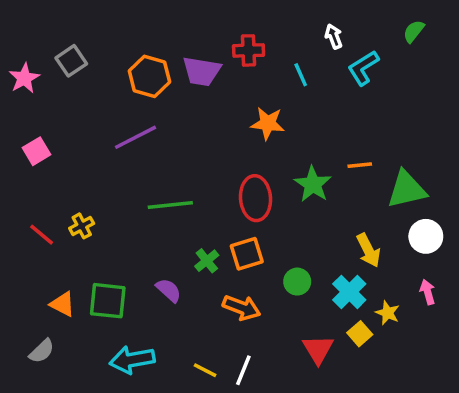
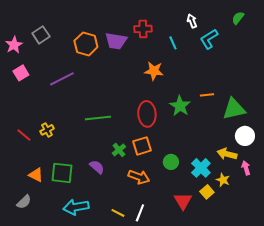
purple line: (136, 137) -> (62, 79), moved
pink square: (36, 151) -> (21, 73), moved
yellow arrow: (368, 250) -> (227, 154), moved, turned 132

